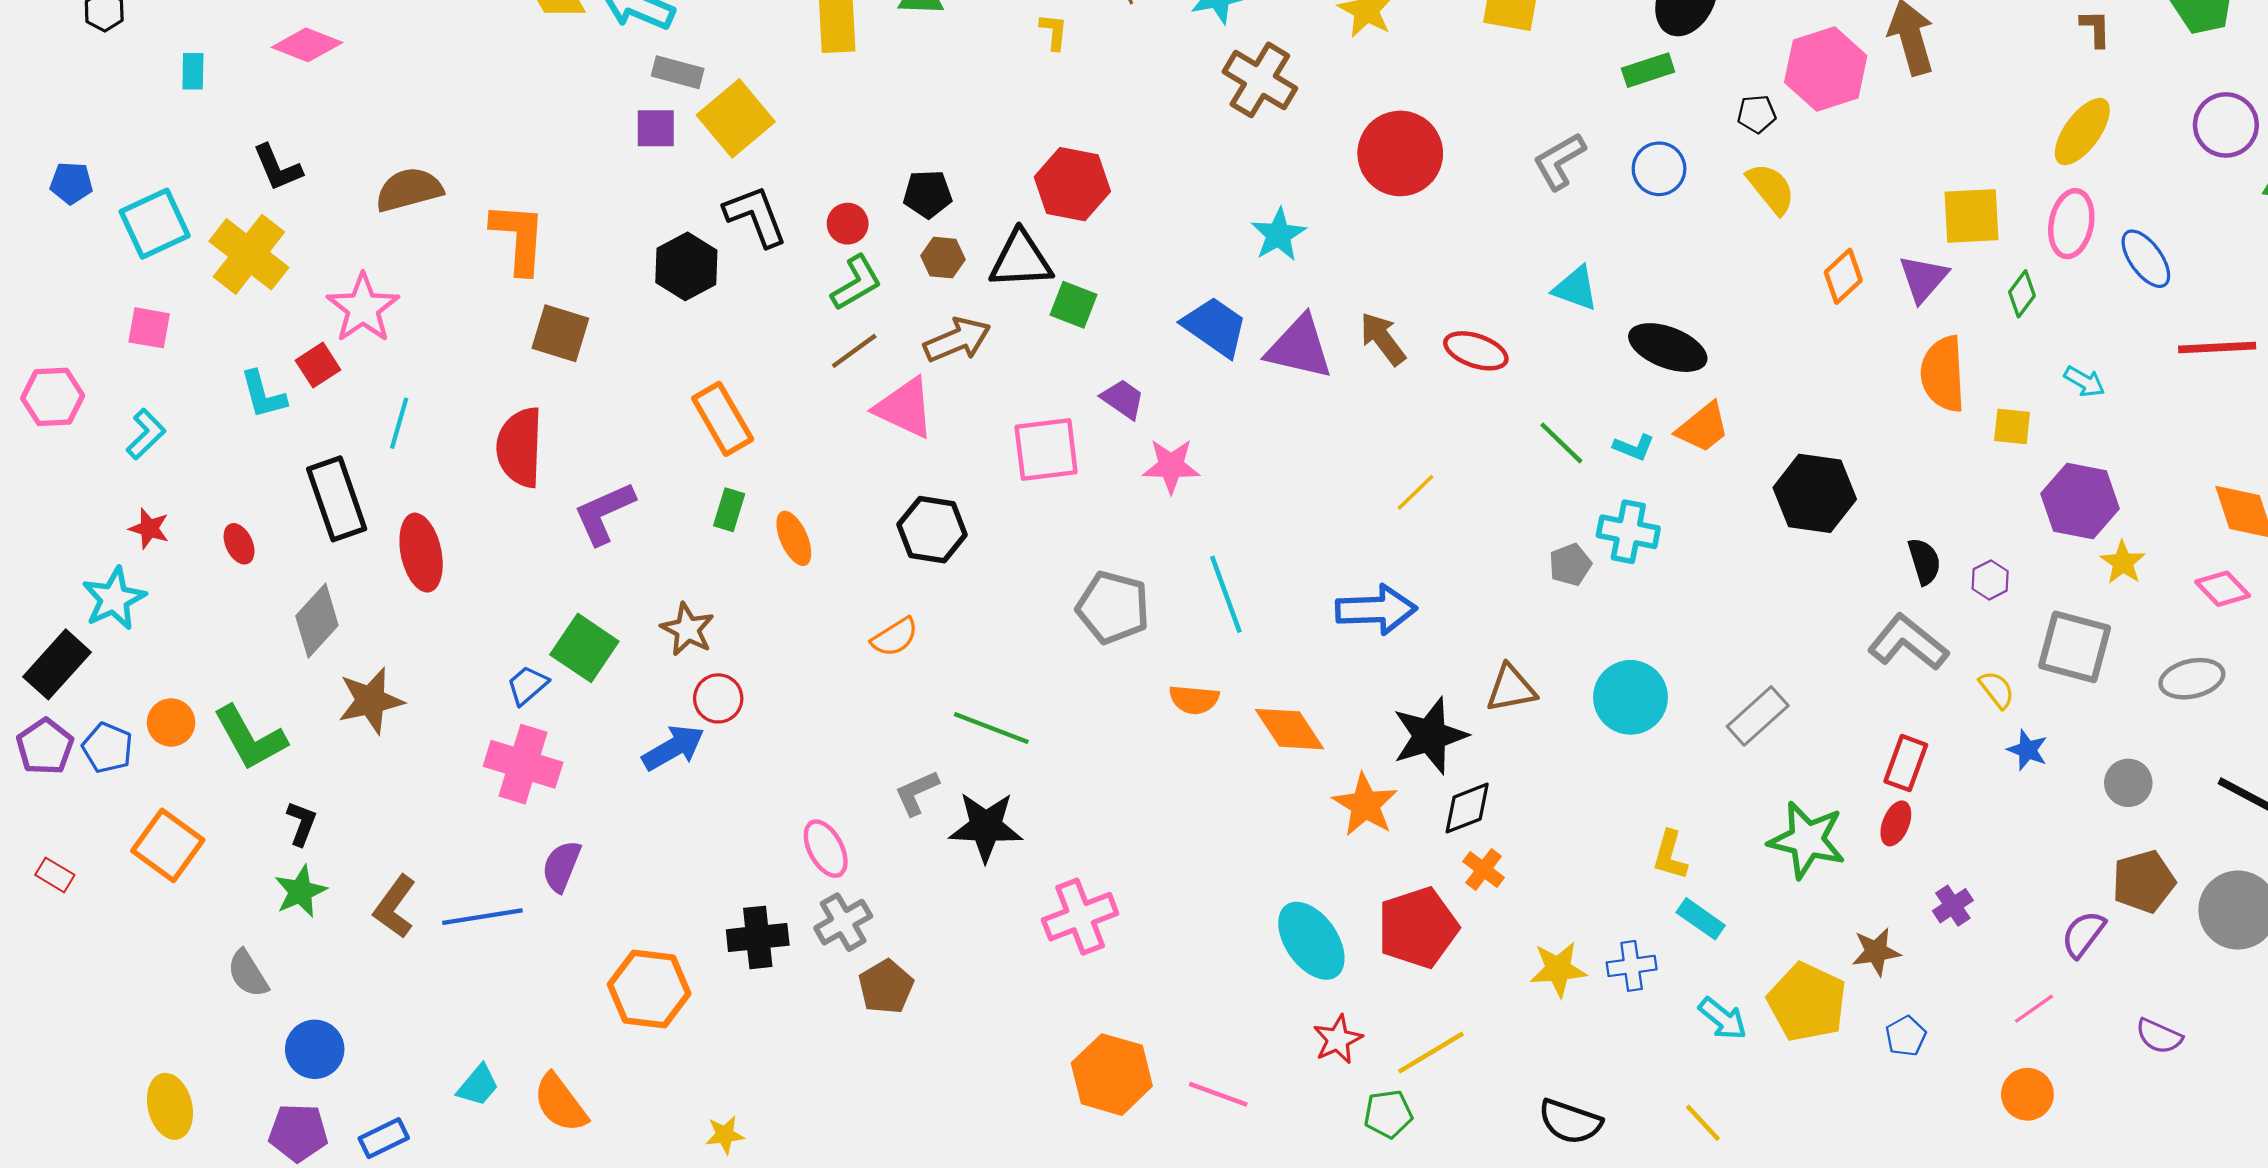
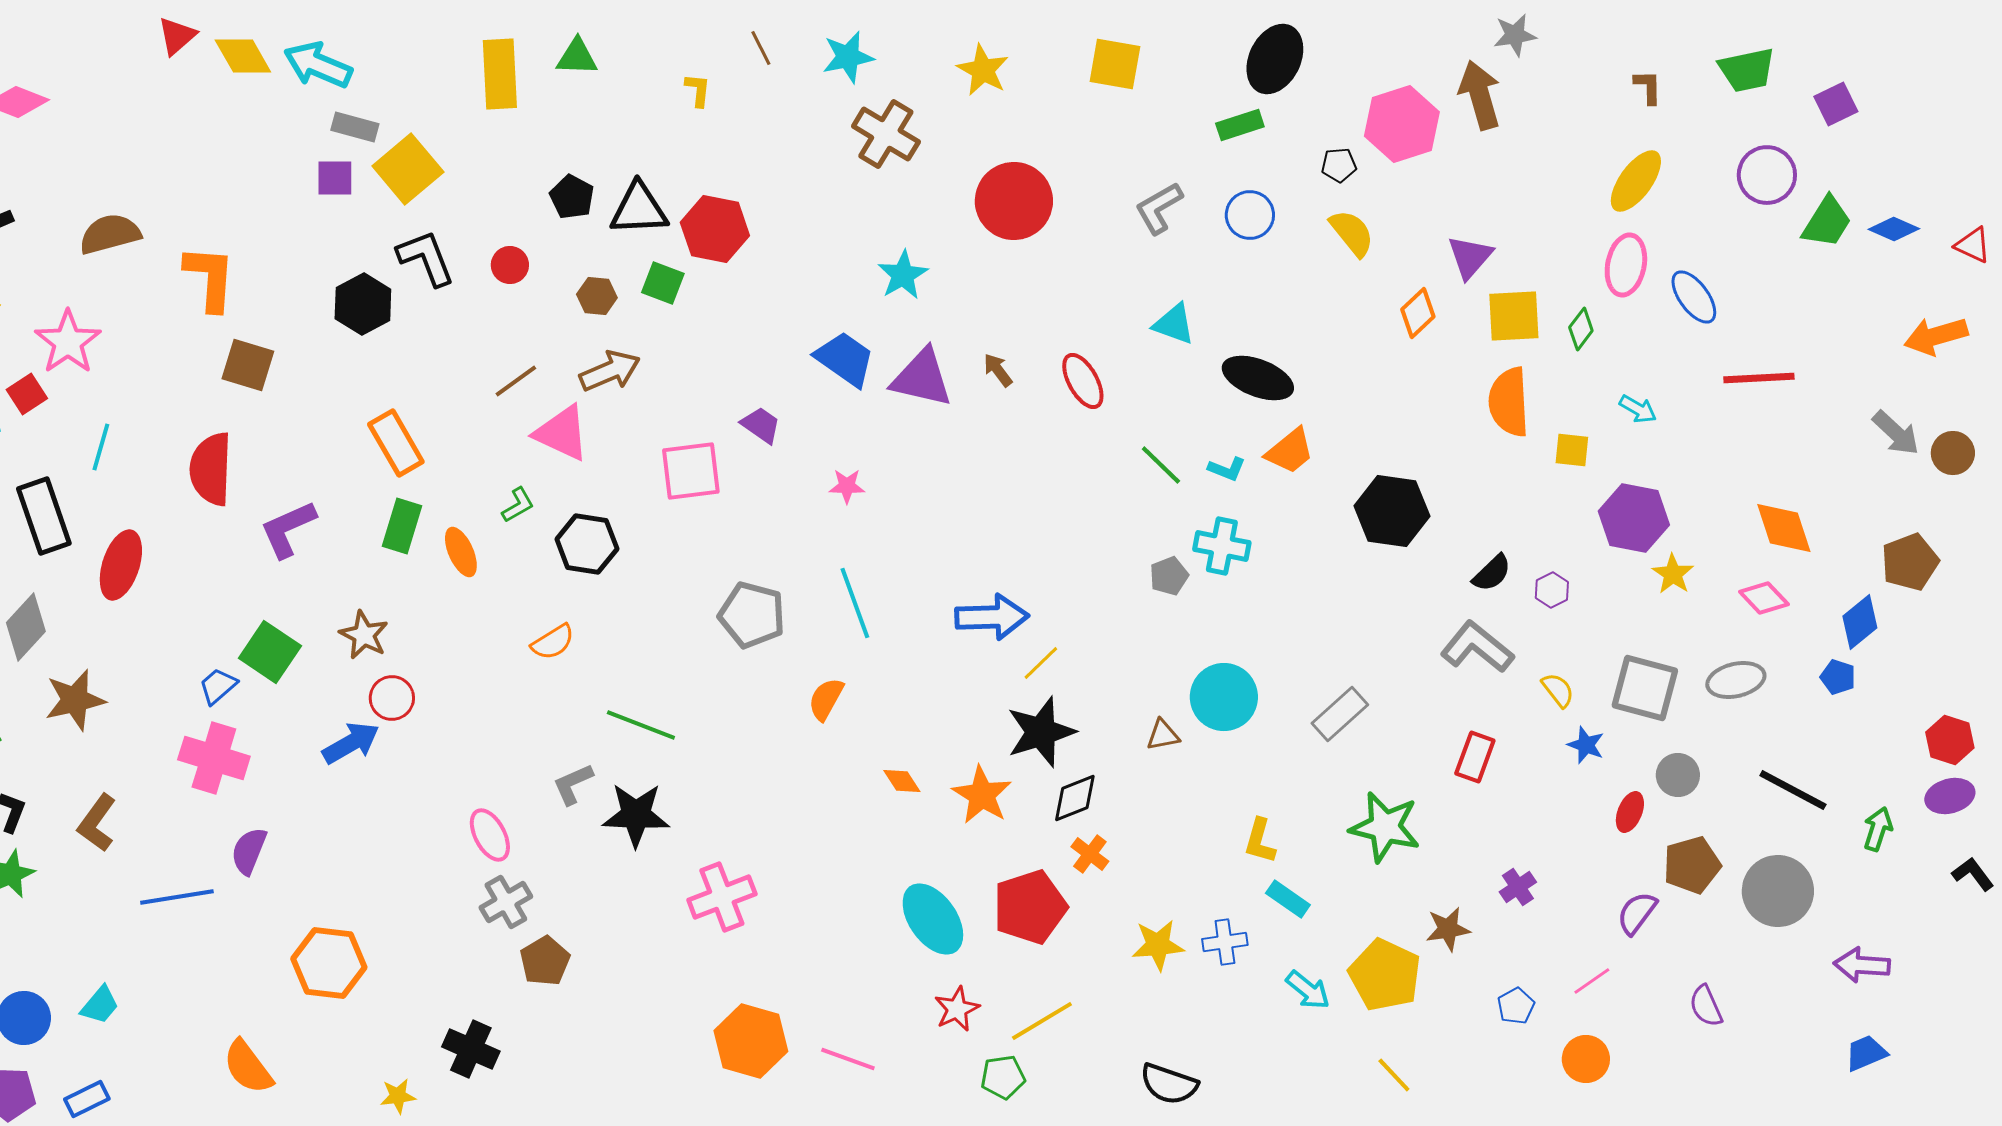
black pentagon: (928, 194) -> (572, 197), moved, turned 30
yellow square: (1972, 216) -> (1514, 316), moved
black triangle: (1021, 260) -> (639, 209), moved
purple triangle: (1923, 278) -> (1470, 257), moved
green L-shape: (856, 283) -> (518, 505), moved, size x0.7
green square: (1073, 305) -> (663, 283), moved
brown arrow: (1383, 339) -> (998, 370), size x0.7
red ellipse: (1476, 351) -> (1083, 381), turned 42
pink star: (1171, 466) -> (847, 486), moved, size x0.7
yellow line: (1416, 492) -> (1041, 663), moved
green rectangle: (729, 510) -> (402, 526), size x1.4
red ellipse: (421, 553) -> (121, 565), turned 30
black semicircle: (1924, 561) -> (1492, 573), turned 63
gray square: (2075, 647) -> (1645, 688), moved
brown triangle: (1511, 689) -> (1163, 735), moved, size x0.7
orange semicircle: (1194, 700) -> (826, 699), turned 114
orange diamond: (1289, 729) -> (902, 781), moved, size x0.6
red ellipse: (1896, 823) -> (1630, 812), moved
brown L-shape: (395, 907) -> (97, 823), moved
black cross: (758, 937) -> (471, 1049), moved, turned 30
blue pentagon: (1906, 1036) -> (1516, 1006), moved
purple semicircle: (2159, 1036) -> (1706, 1006), turned 42
cyan trapezoid: (478, 1085) -> (100, 1005), moved
yellow line: (1703, 1123) -> (1394, 1075), moved

